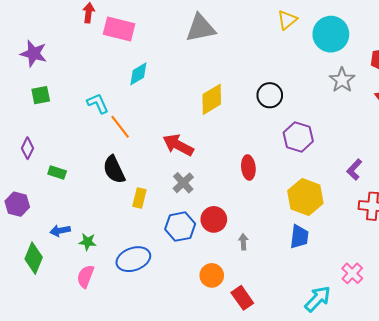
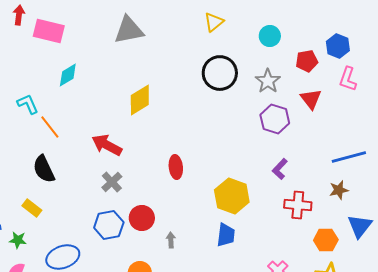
cyan circle: (331, 34) -> (270, 36), moved, size x0.6
black circle: (270, 95) -> (220, 73), moved, size x1.4
purple hexagon: (298, 137) -> (275, 119), moved
yellow rectangle: (139, 198) -> (32, 208), moved, turned -66

